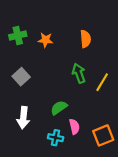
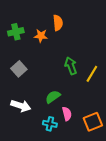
orange semicircle: (85, 39) -> (58, 23), moved
white arrow: (23, 118) -> (21, 106), turned -78

